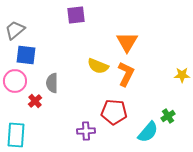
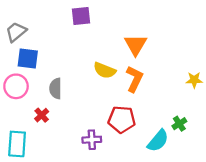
red cross: (35, 101) -> (42, 115), moved

